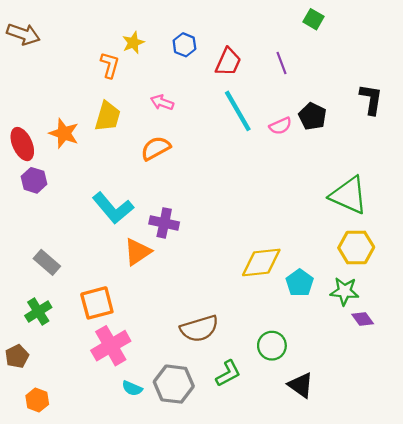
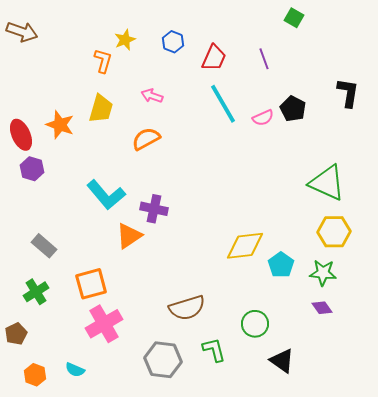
purple diamond: (363, 319) -> (322, 308), moved
green L-shape: (228, 373) -> (214, 350), turned -76
cyan semicircle: (132, 388) -> (75, 370), moved

